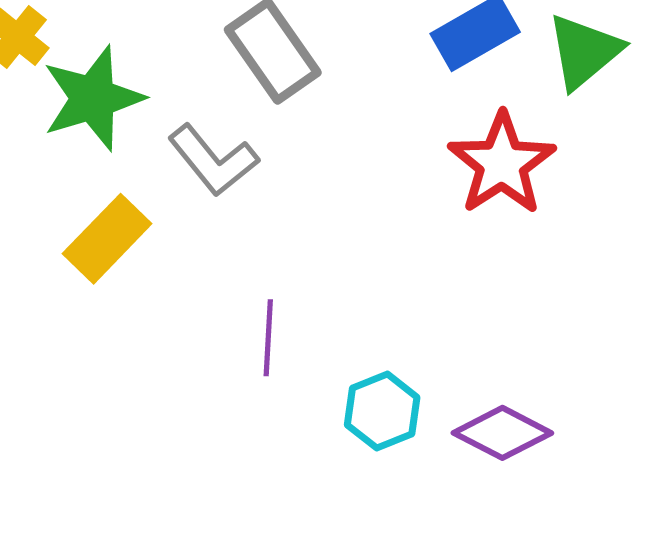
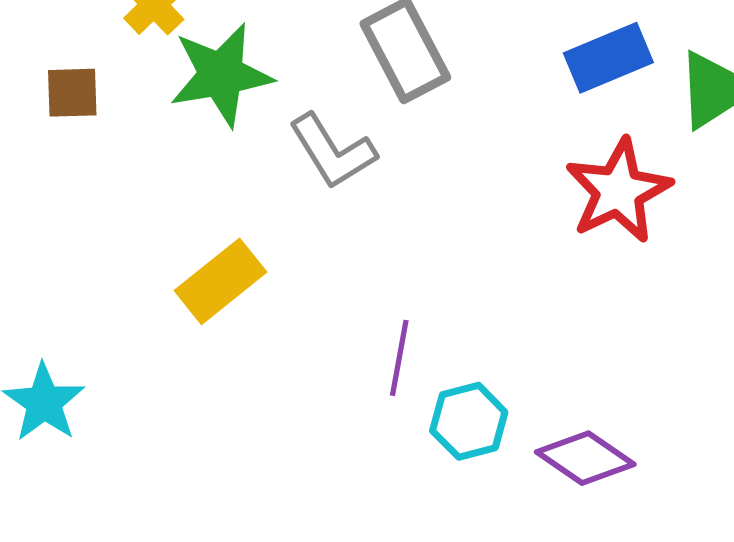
yellow rectangle: (107, 239) -> (221, 281), moved
purple line: (268, 338) -> (399, 358), moved

